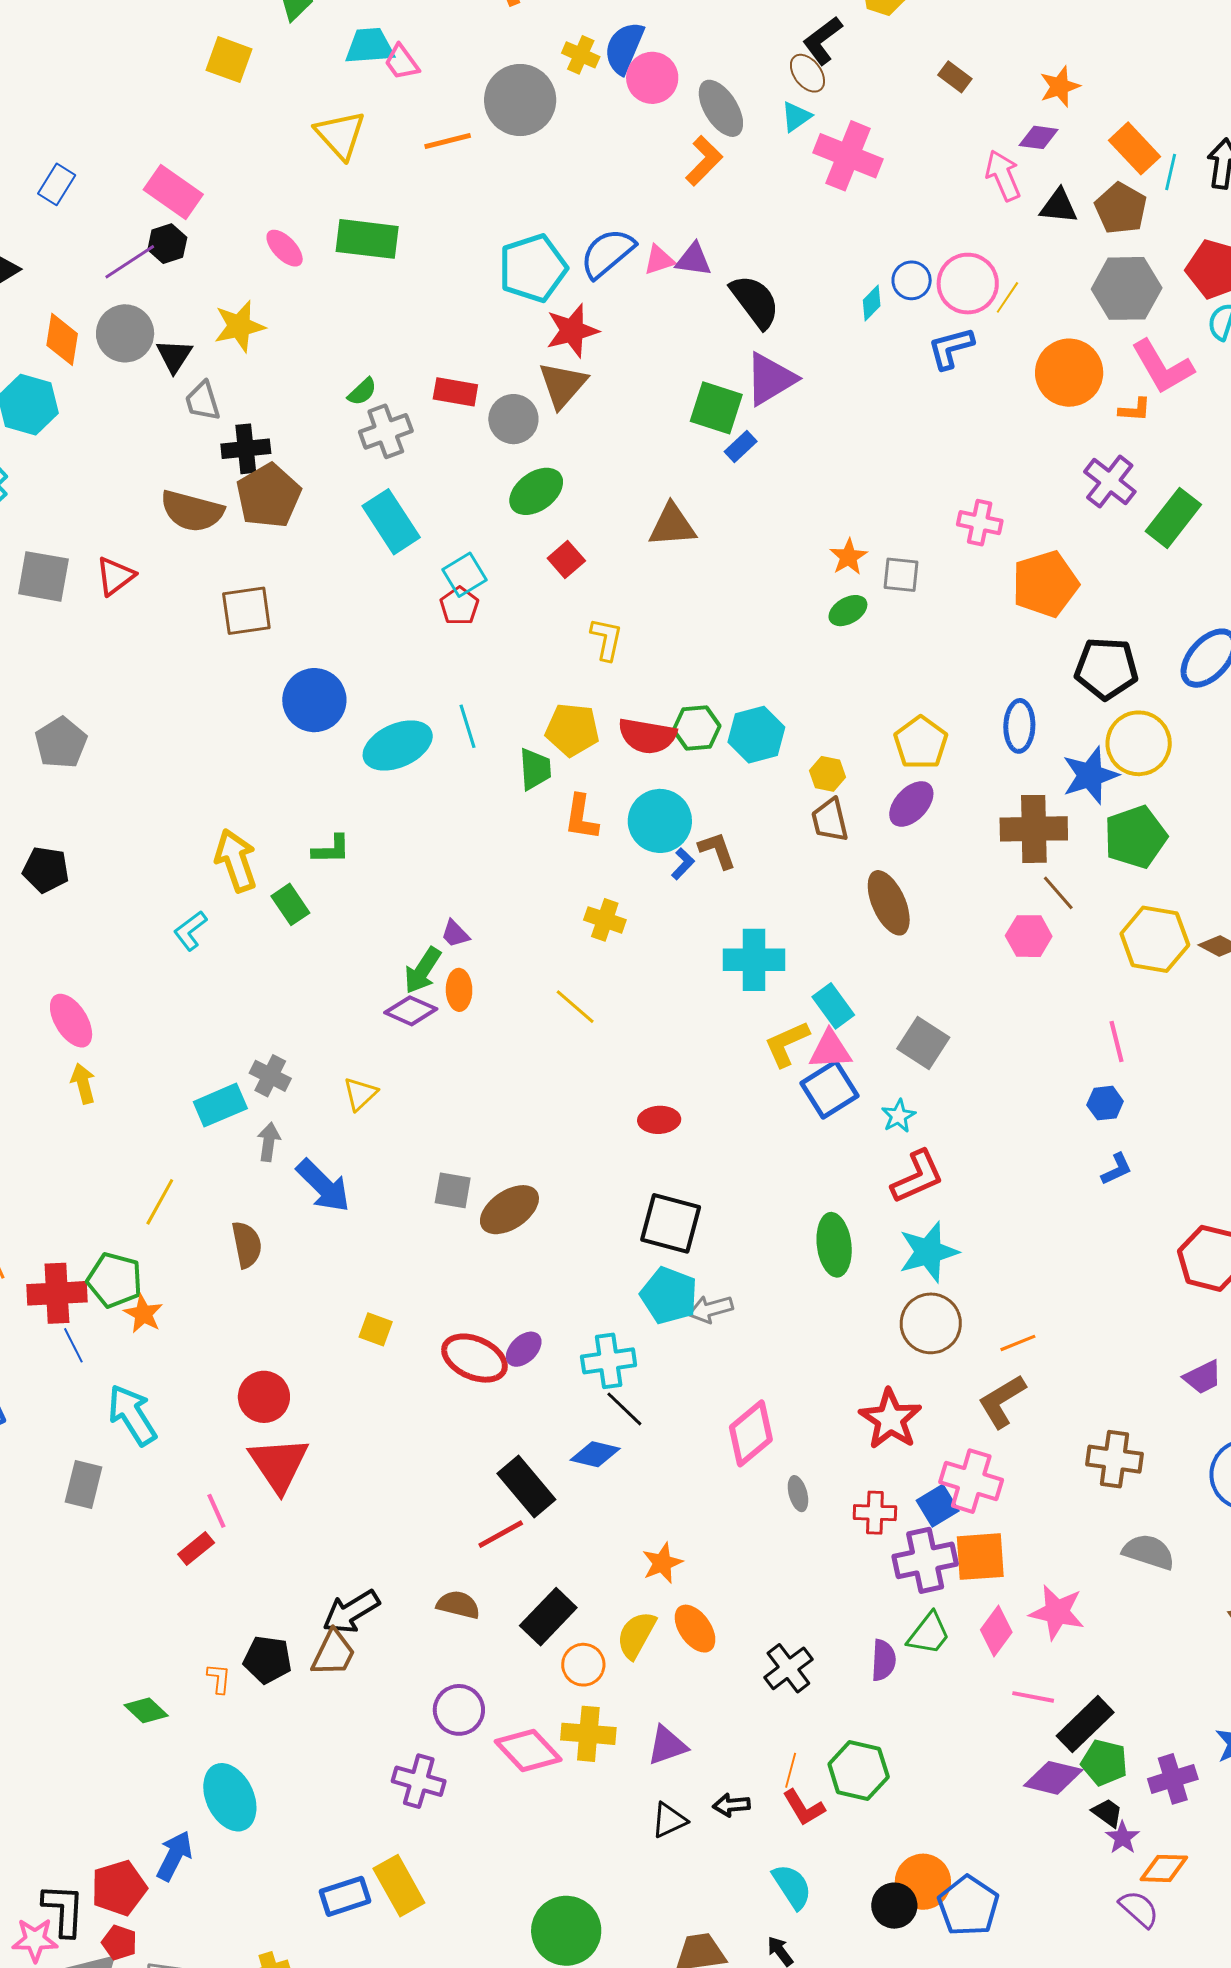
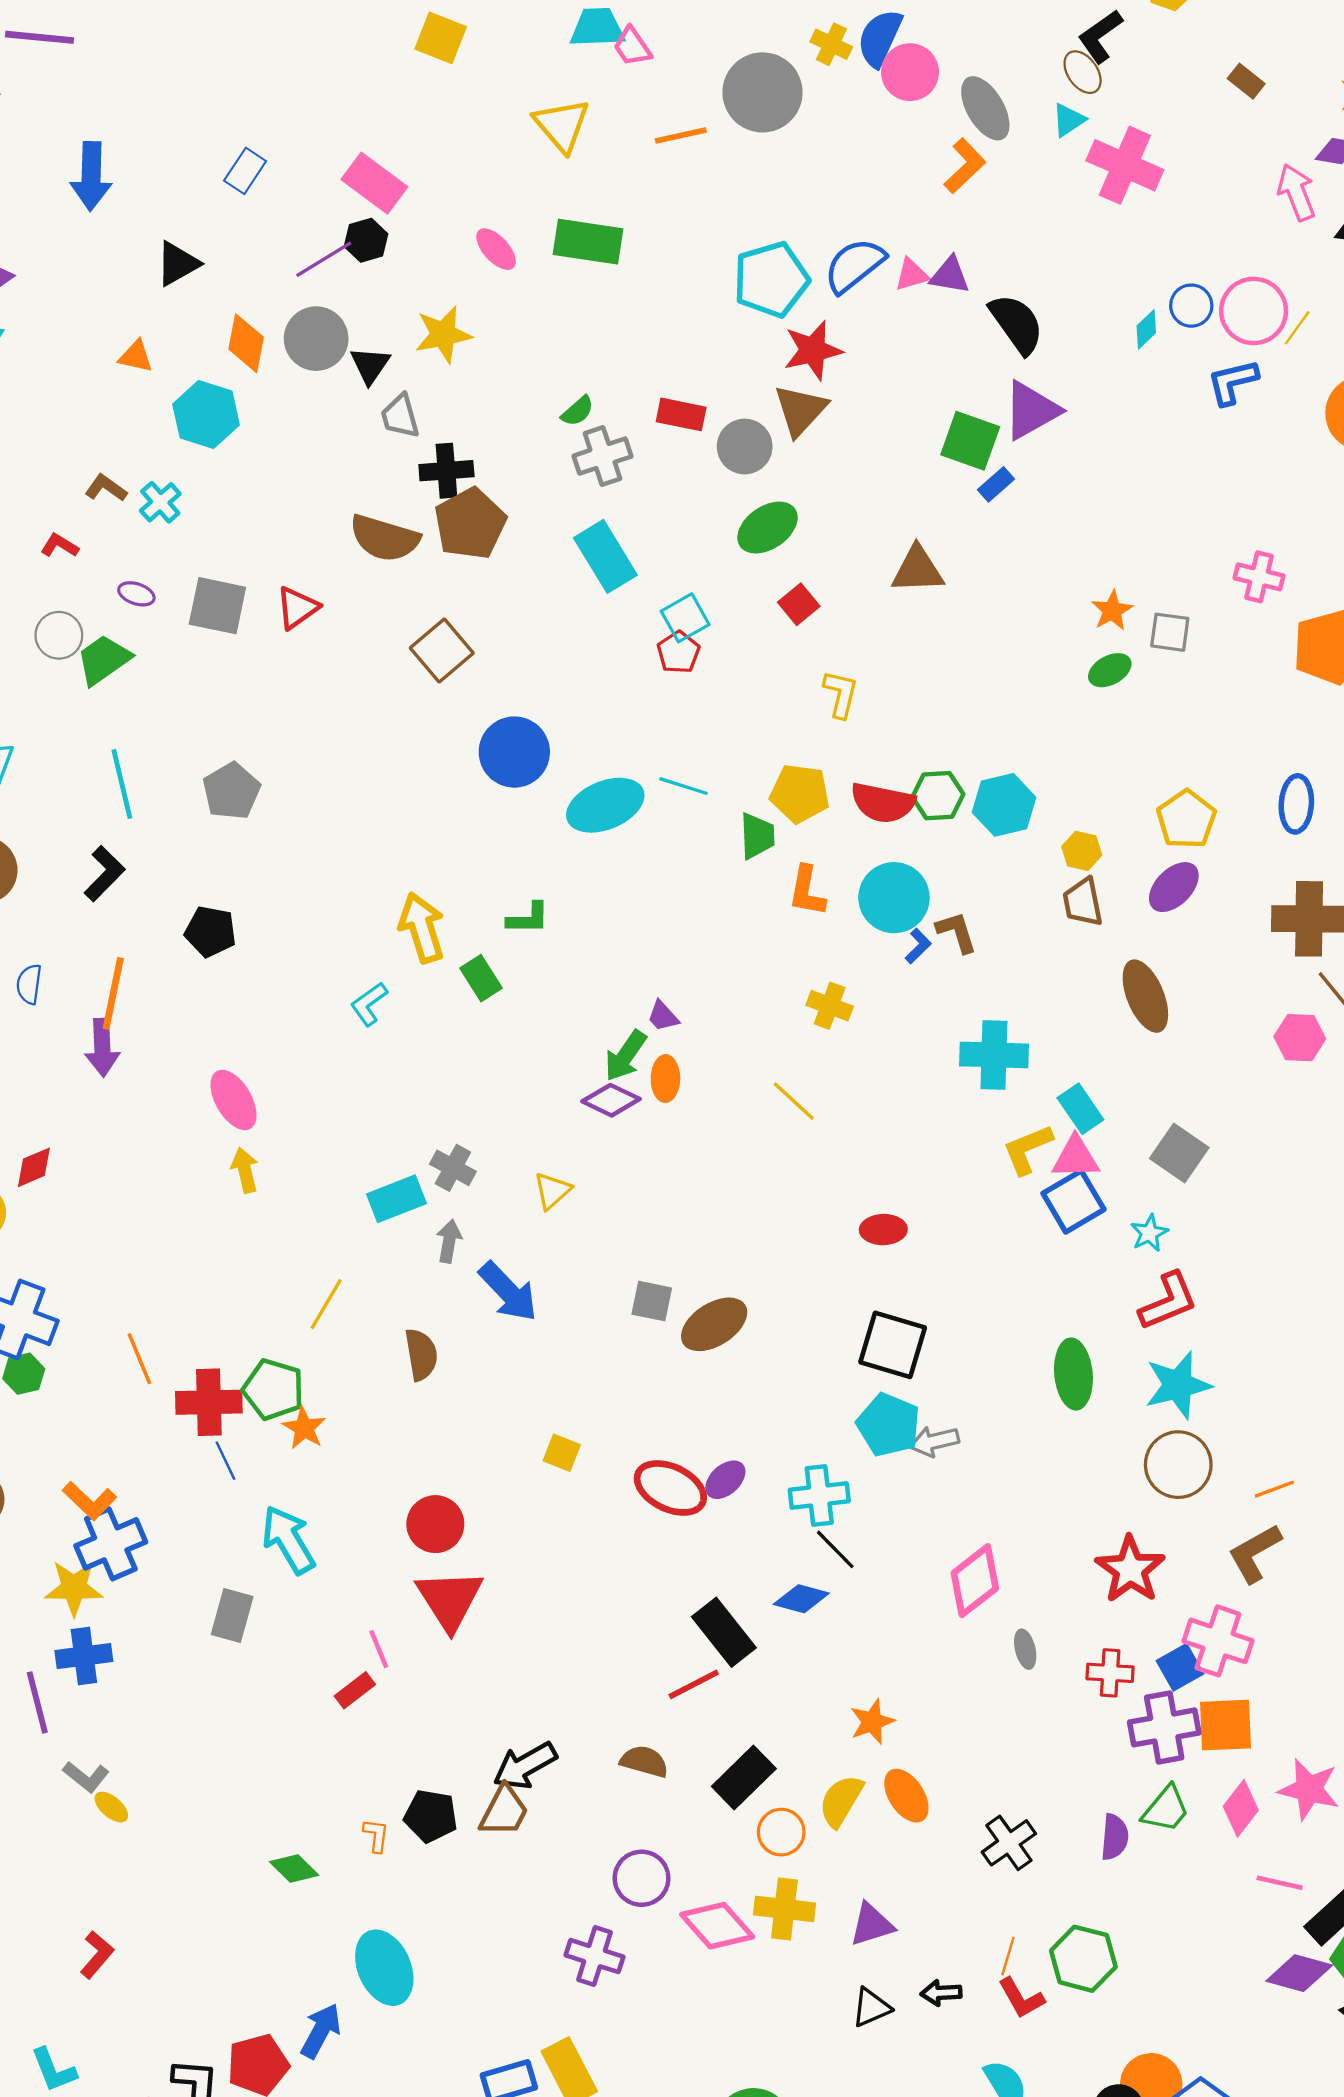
brown square: (246, 611) -> (442, 651), turned -34
cyan line: (467, 726) -> (683, 786), turned -57

